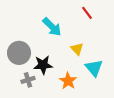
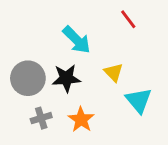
black star: (43, 65) -> (66, 78), moved
orange star: (68, 81) -> (81, 120), moved

